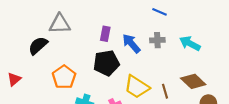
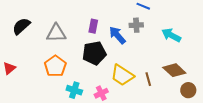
gray triangle: (60, 24) -> (56, 33), moved
gray cross: (157, 40) -> (136, 25), moved
black semicircle: (38, 46) -> (21, 26), moved

